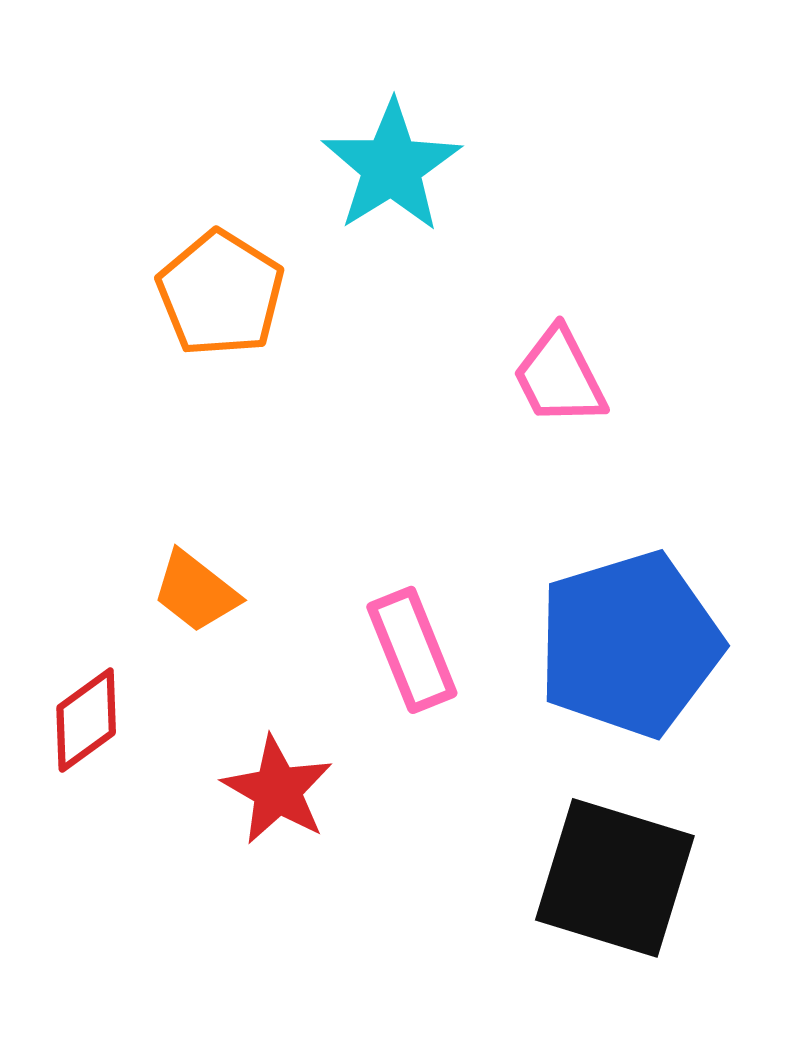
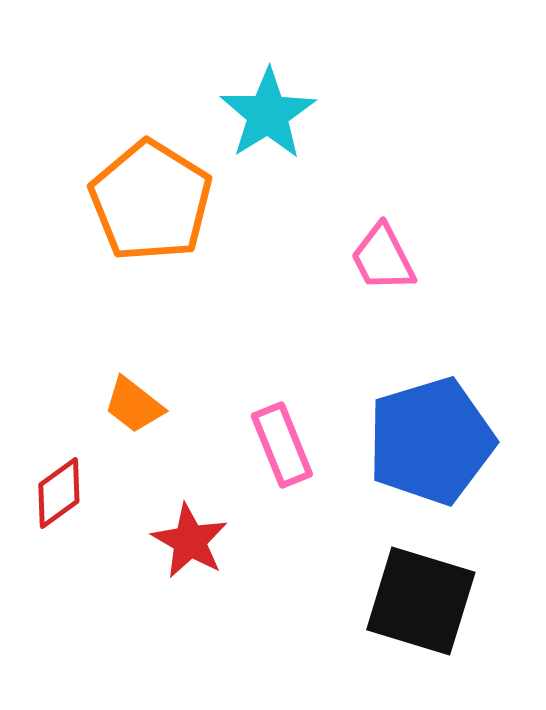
orange pentagon: (221, 294) -> (151, 201), size x1.4

